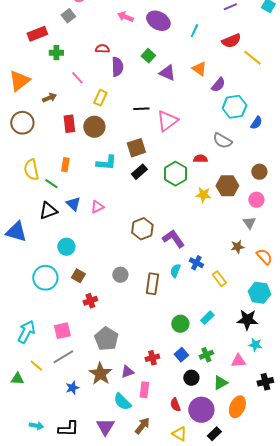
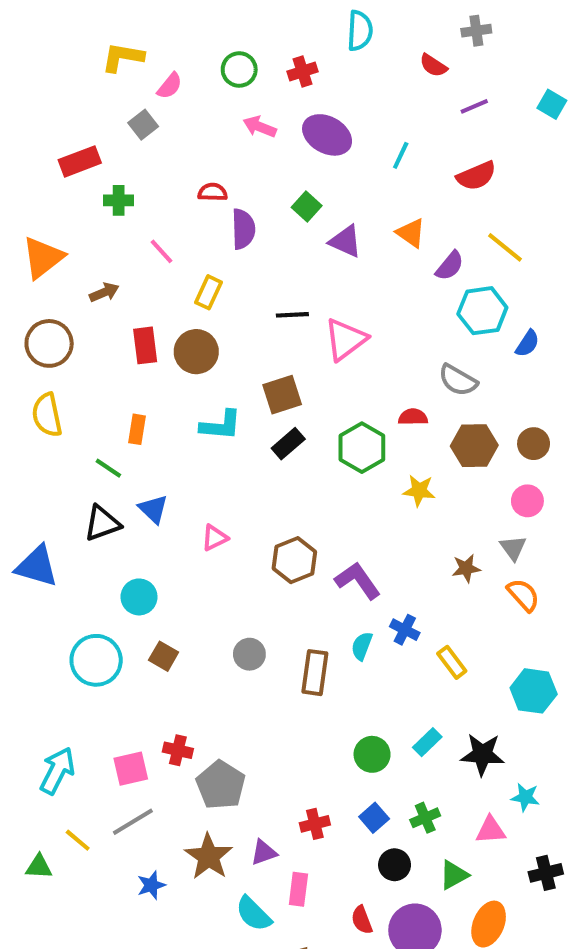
yellow line: (252, 58) -> (505, 247), moved
yellow semicircle: (31, 170) -> (47, 415), moved
brown hexagon: (227, 186) -> (474, 446), moved
pink triangle: (97, 207) -> (215, 538), moved
brown star: (237, 247) -> (466, 568), moved
orange semicircle: (264, 257) -> (523, 595), moved
red cross: (90, 301) -> (178, 750), moved, turned 32
black star: (247, 320) -> (482, 754), moved

